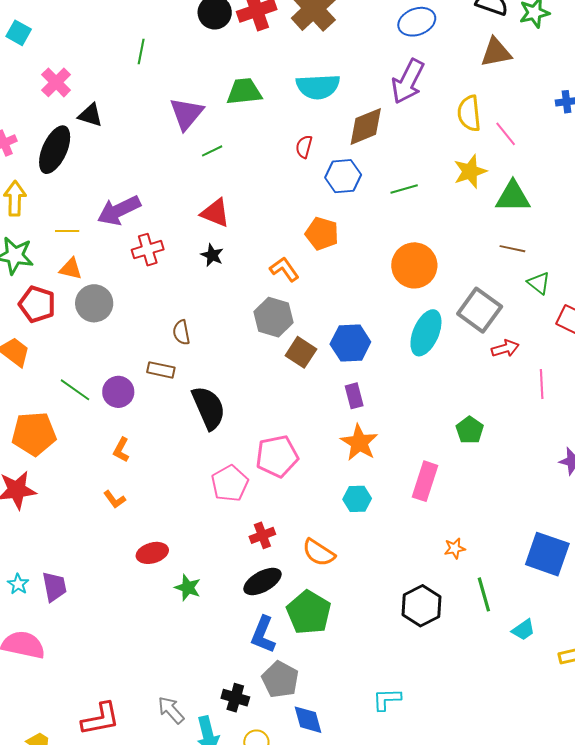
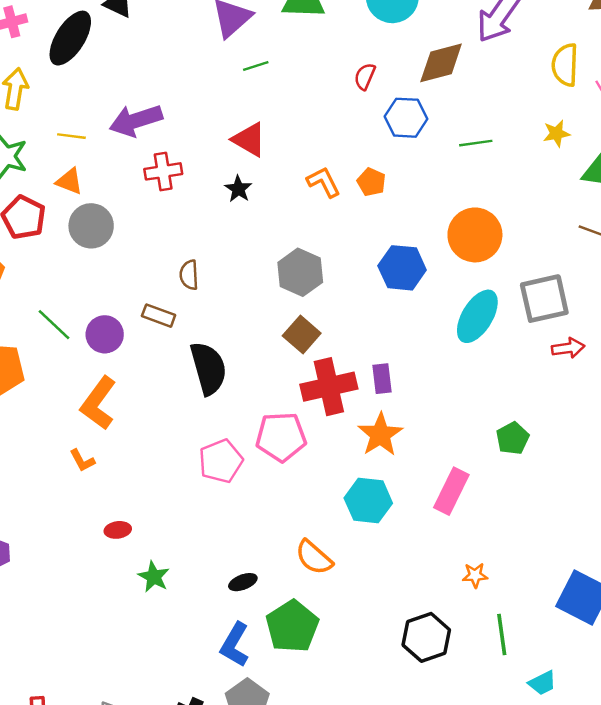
yellow star: (470, 171) -> (556, 133), size x0.7
orange pentagon: (322, 234) -> (371, 182), size x0.7
orange L-shape: (284, 269) -> (324, 182), moved
gray square: (480, 310) -> (544, 299), turned 33
blue hexagon: (350, 343) -> (402, 268), moved
brown square: (301, 352) -> (302, 334), moved
orange L-shape: (121, 450) -> (98, 403), size x1.8
cyan hexagon: (357, 499) -> (368, 501), size x1.4
red cross: (262, 535) -> (329, 387), moved, size x1.8
red ellipse: (152, 553) -> (118, 530), size x0.7
black ellipse: (262, 581) -> (243, 582), size x0.6

